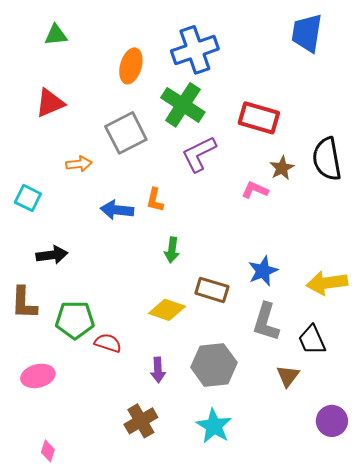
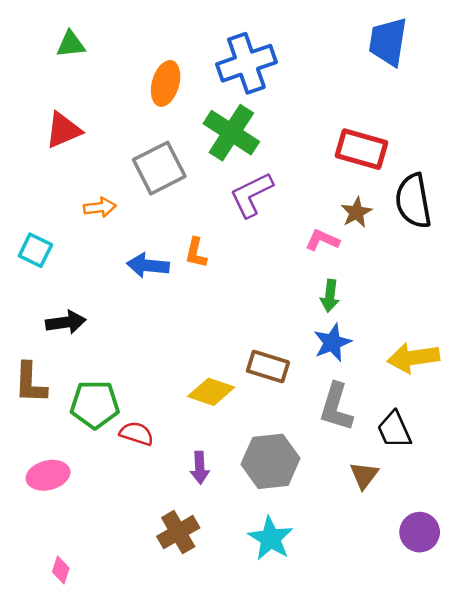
red rectangle: (259, 118) -> (361, 149), moved
green arrow: (172, 250) -> (330, 296), moved

